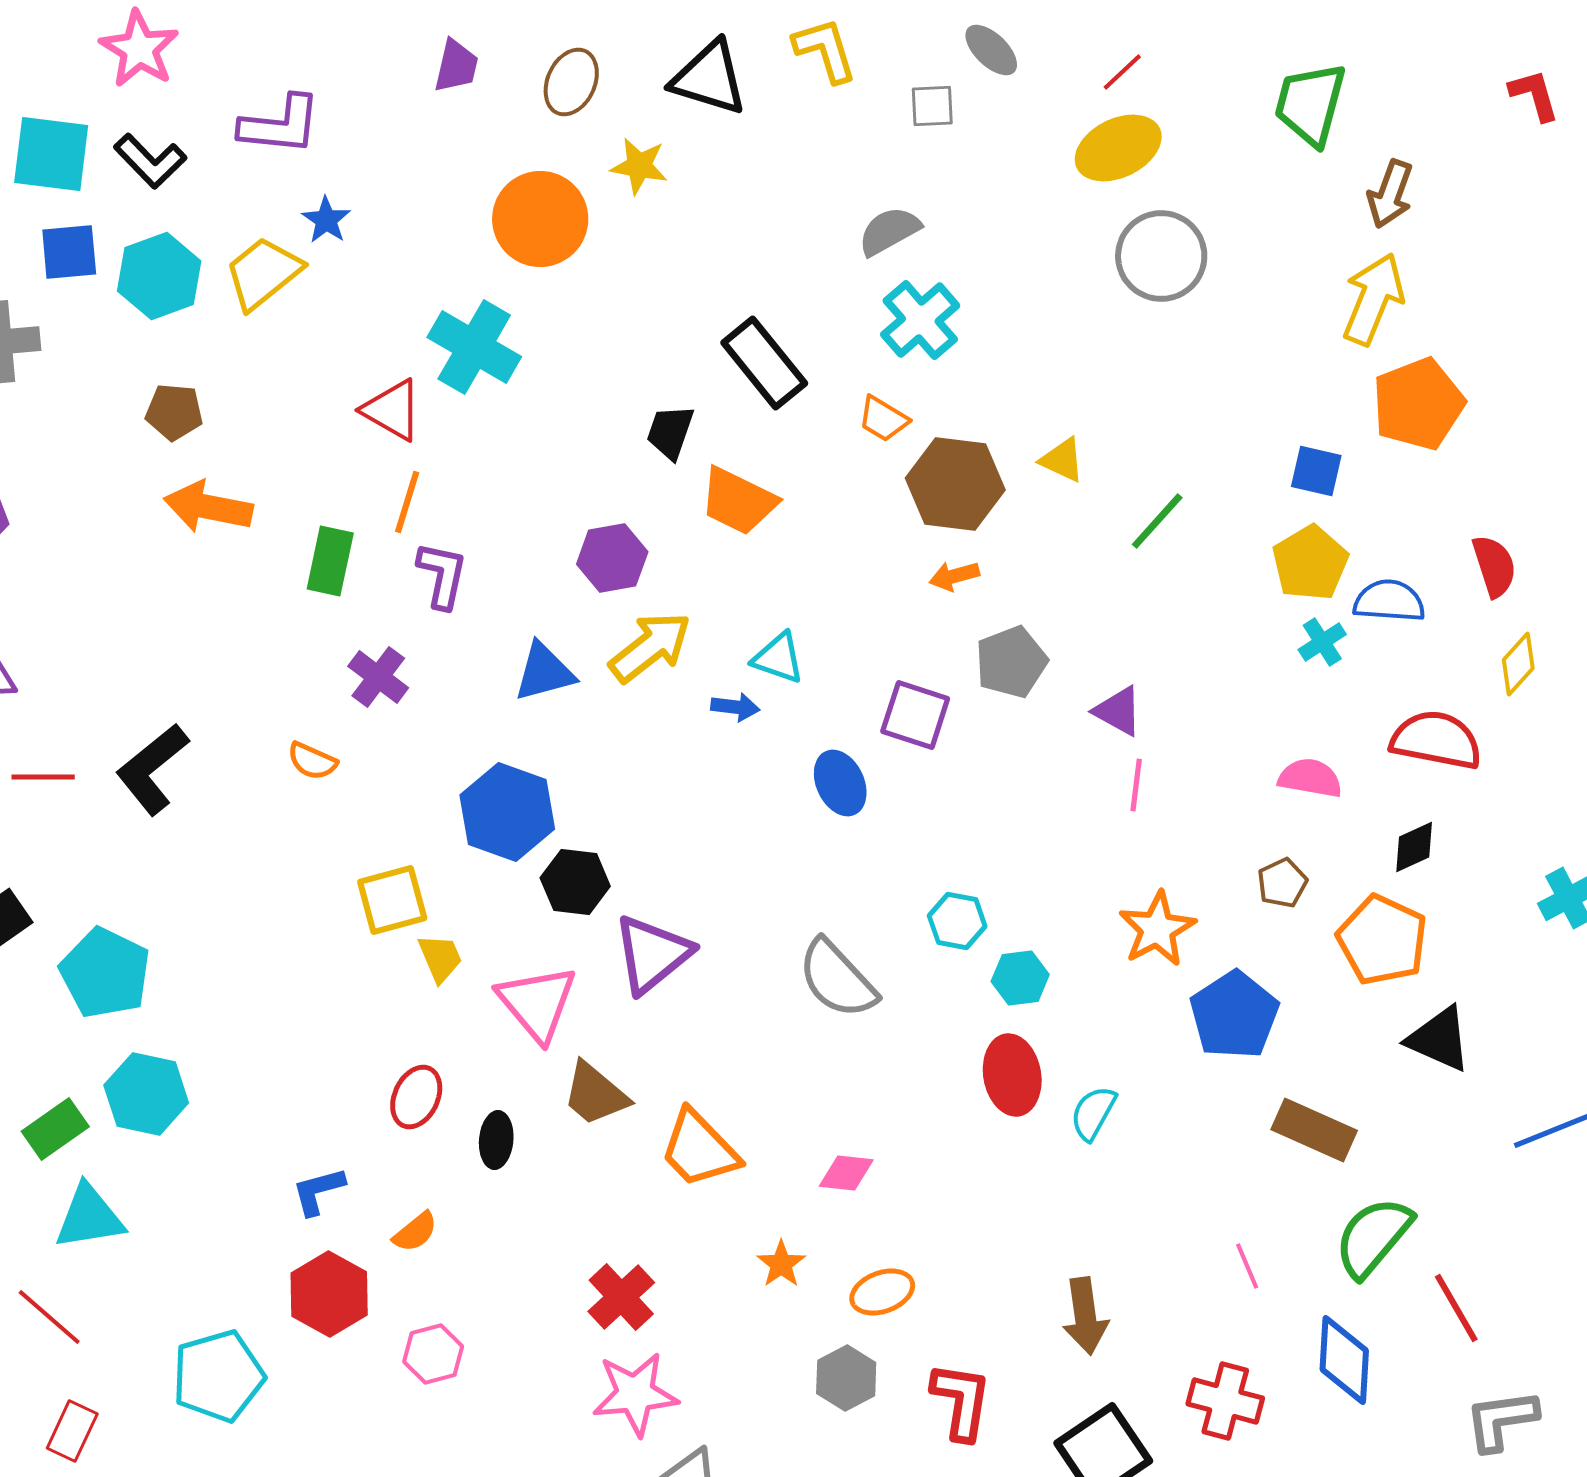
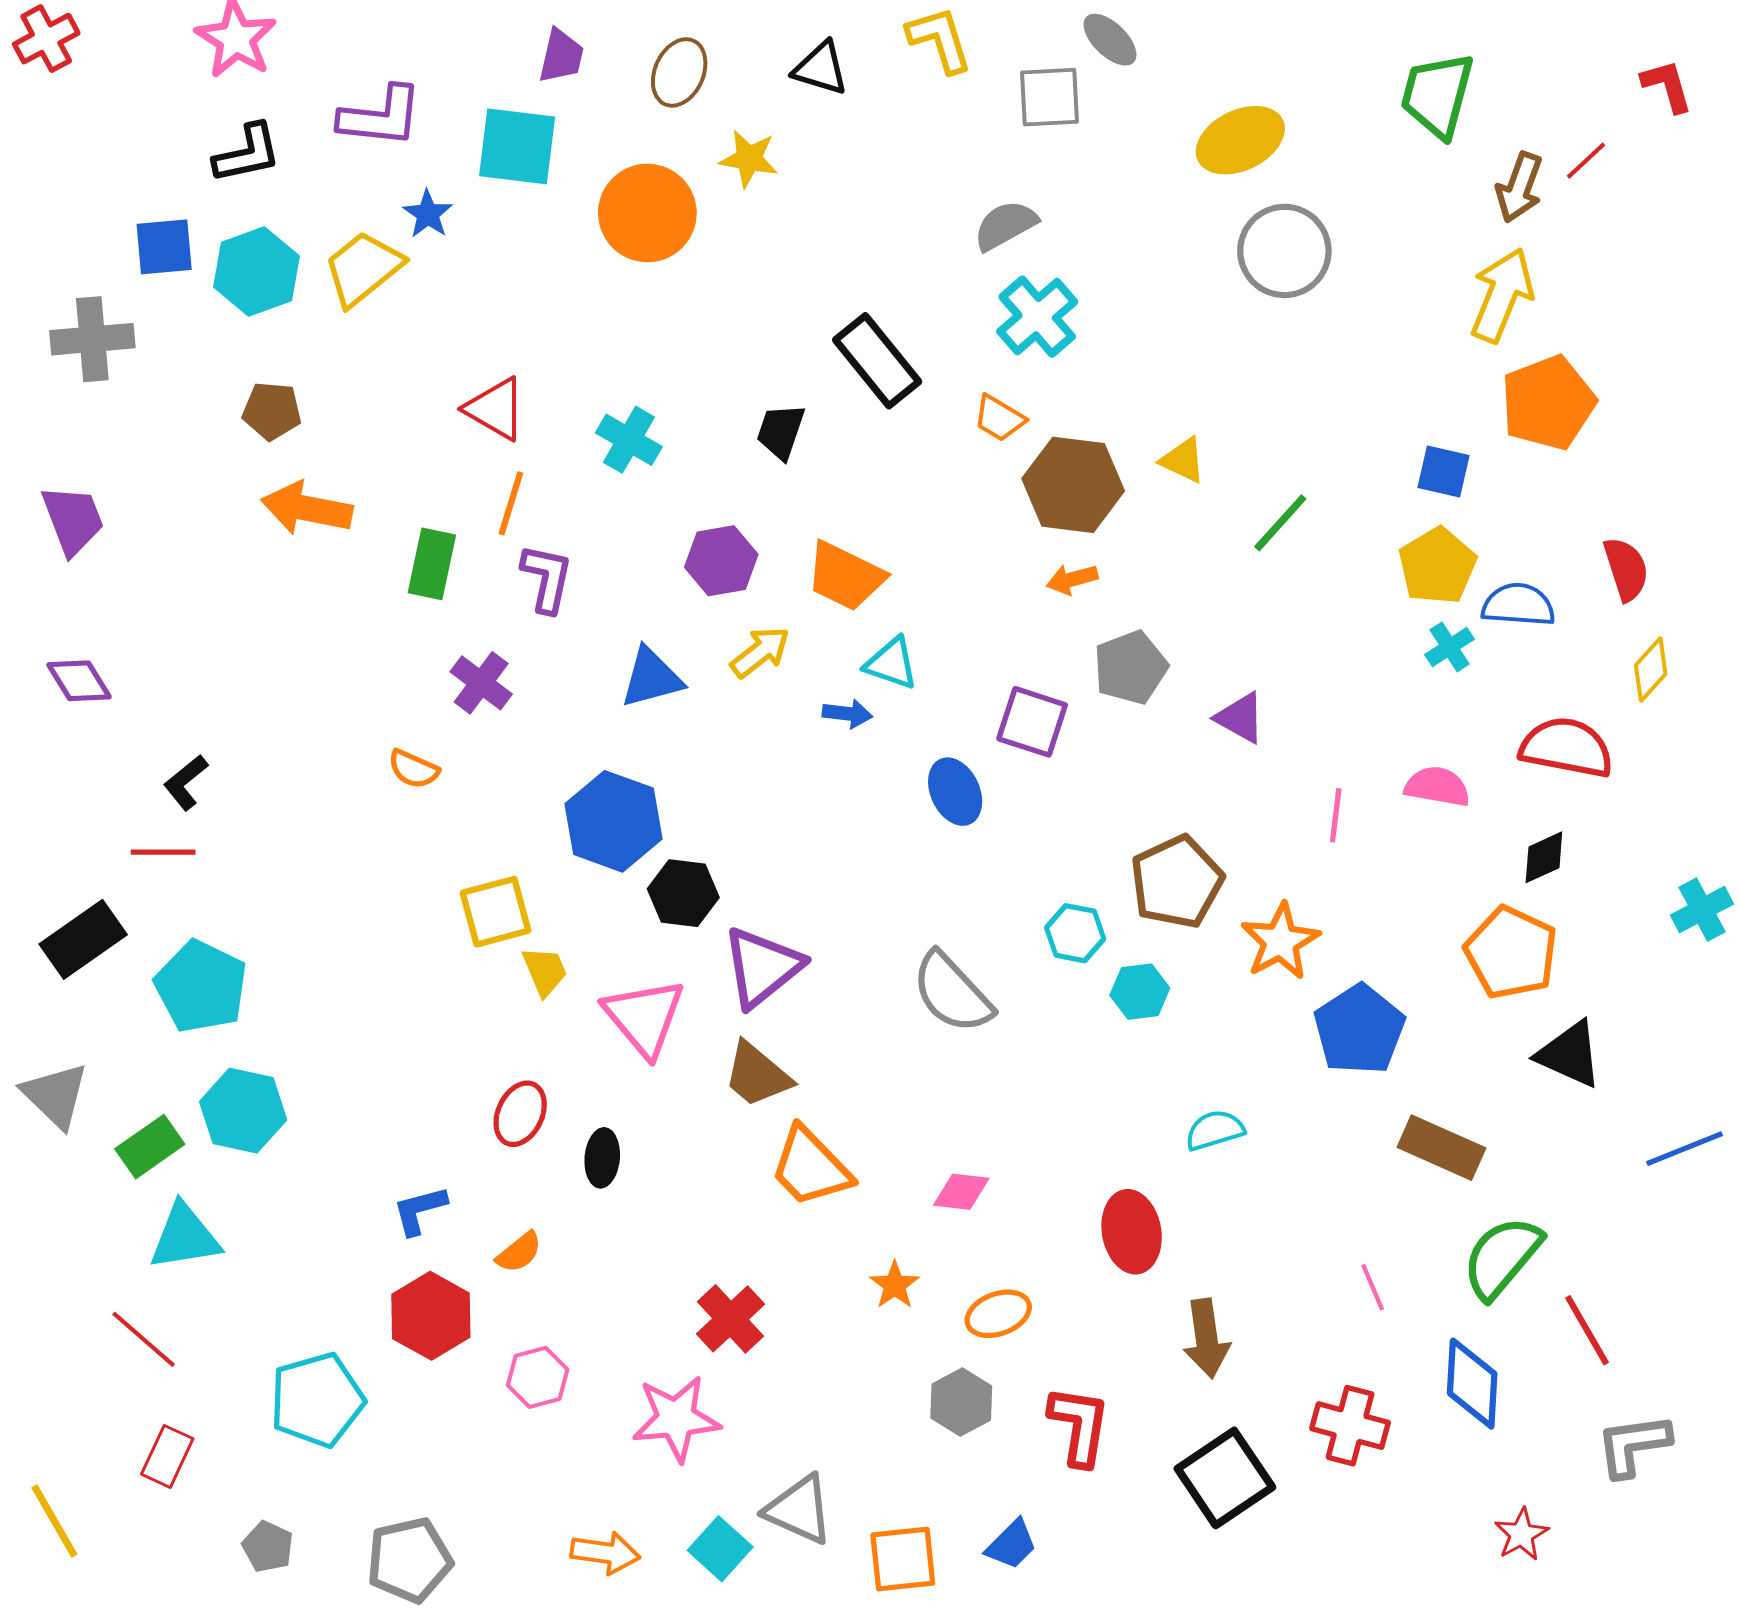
red line: (1122, 72) -> (1586, 161), moved
black triangle: (709, 78) -> (821, 68), size x0.7
gray square: (932, 106) -> (1049, 97), size x1.4
cyan square: (51, 154) -> (517, 146), moved
black L-shape: (150, 161) -> (247, 153), turned -58
cyan cross: (474, 347) -> (629, 440), moved, size x0.7
orange trapezoid: (738, 501) -> (845, 576), moved
yellow arrow: (650, 647) -> (760, 652), size x0.7
black L-shape: (152, 769) -> (186, 782), moved, size x0.6
red line: (43, 777) -> (163, 852), moved
pink line: (1136, 785) -> (1336, 815), moved
brown pentagon: (1282, 883) -> (1177, 882), moved, size x1.8
red ellipse: (1012, 1075) -> (1132, 1232), moved
brown trapezoid: (595, 1094) -> (757, 1075), moved
cyan semicircle: (1093, 1113) -> (1215, 1130), turned 44
pink star: (635, 1394) -> (676, 1418), moved

